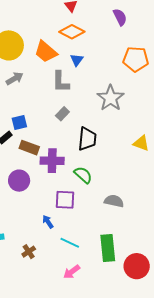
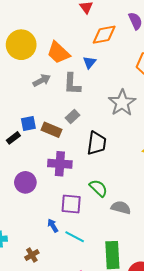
orange diamond: (72, 32) -> (104, 35), moved, turned -40
gray arrow: (15, 79) -> (42, 80), moved
brown rectangle: (29, 148) -> (51, 130), moved
green semicircle: (83, 175) -> (98, 188), moved
cyan line: (70, 243) -> (75, 237), moved

